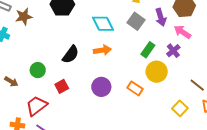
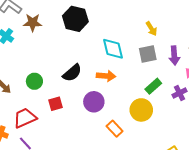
gray square: (136, 21) -> (148, 54), turned 30
yellow circle: (157, 72) -> (141, 110), moved
purple circle: (101, 87) -> (94, 102), moved
orange rectangle: (135, 88) -> (115, 129), moved

